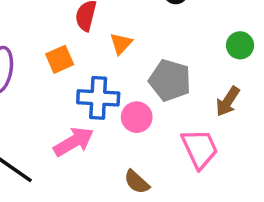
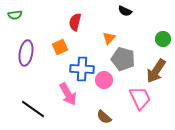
orange triangle: (121, 44) -> (109, 38), moved
brown arrow: (228, 101) -> (156, 71), size x1.4
pink arrow: (74, 142) -> (68, 94), turned 90

